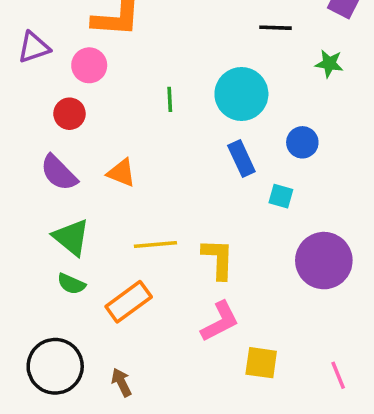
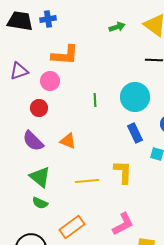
yellow L-shape: (218, 259) -> (123, 172), moved
orange rectangle: (129, 302) -> (72, 227), moved

